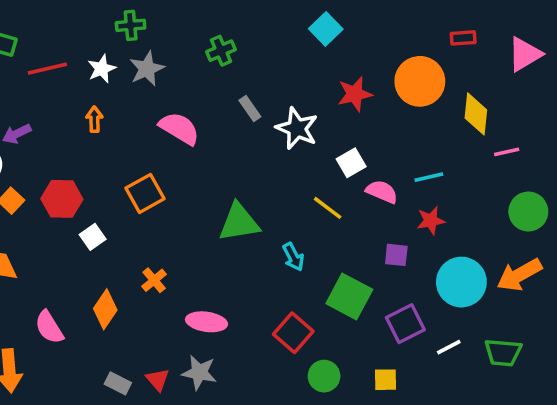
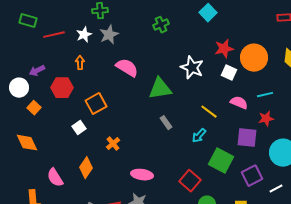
green cross: (221, 51) -> (161, 25), moved
orange circle: (420, 81) -> (254, 58), moved
gray rectangle: (250, 108) -> (166, 123), moved
white square: (351, 163) -> (229, 73), moved, turned -35
orange square: (145, 193) -> (96, 104), moved
red hexagon: (62, 199) -> (62, 88), moved
green triangle: (239, 222) -> (160, 89), moved
purple square: (396, 255) -> (247, 138), size x1.5
cyan arrow: (293, 257) -> (199, 136), moved, turned 70
orange cross: (154, 280) -> (113, 144), moved

